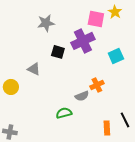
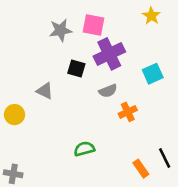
pink square: (96, 19) -> (93, 25), moved
gray semicircle: (82, 96) -> (108, 91), moved
orange rectangle: (107, 128) -> (141, 169), turned -32

